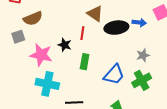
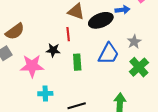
blue trapezoid: (114, 75) -> (108, 54), moved
cyan cross: (47, 84) -> (45, 94), size x0.6

